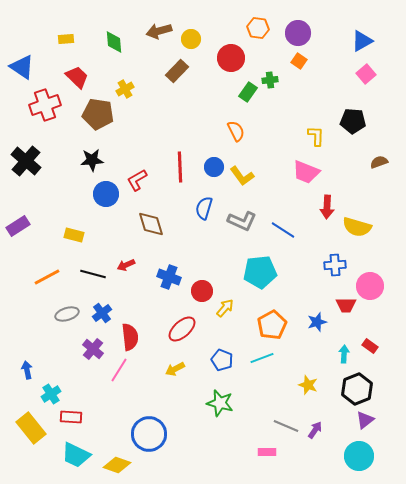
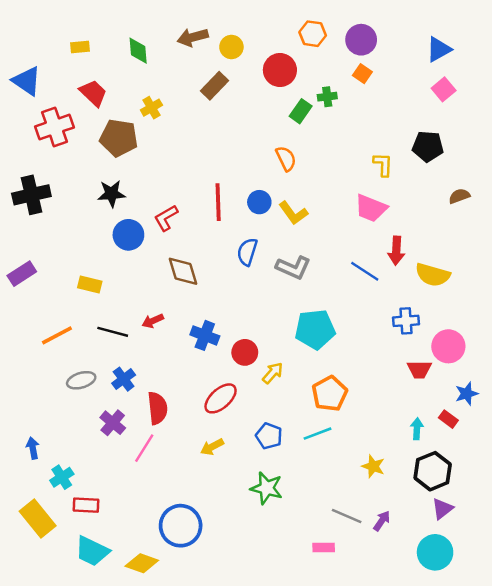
black cross: (26, 161) -> (31, 195), turned 36
blue line: (283, 230) -> (365, 271), moved
blue star: (317, 322) -> (467, 394), moved

